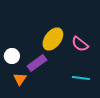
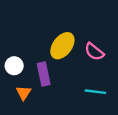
purple rectangle: (37, 63) -> (44, 74), turned -66

